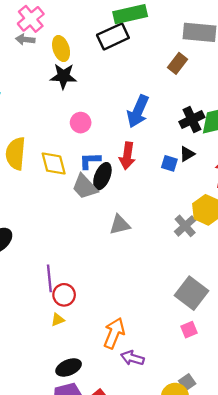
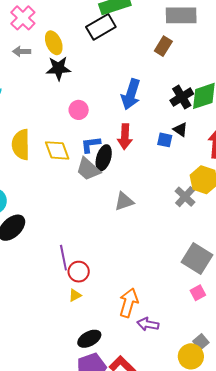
gray arrow: (25, 39) -> (22, 51), moved
black triangle: (187, 154) -> (180, 130), turned -49

